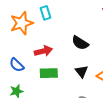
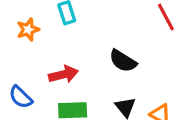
orange star: (22, 23) -> (28, 30), size x0.6

